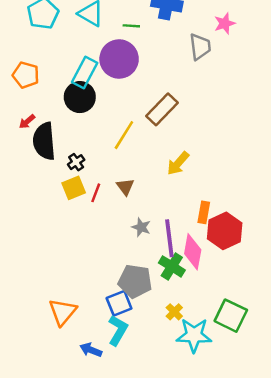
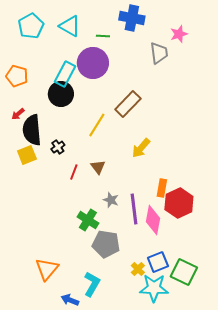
yellow square: (74, 188) -> (27, 155), moved
green cross: (172, 266) -> (88, 220), moved
blue square: (119, 303) -> (158, 262), moved

